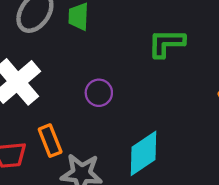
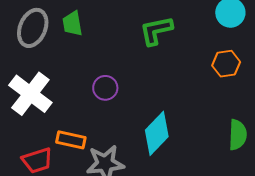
orange rectangle: (50, 141) -> (71, 140), turned -44

